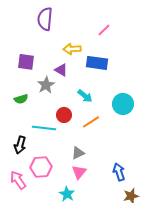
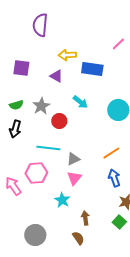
pink line: (104, 30) -> (118, 44), moved
gray star: (46, 85) -> (41, 106), moved
orange line: (91, 122) -> (111, 153), moved
cyan line: (44, 128) -> (48, 148), moved
black arrow: (20, 145) -> (15, 129), moved

